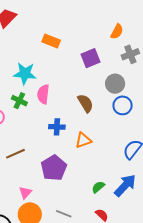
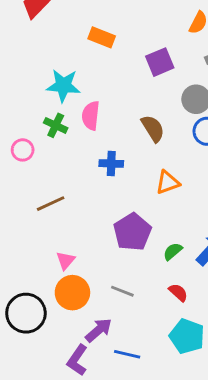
orange triangle: (83, 140) -> (168, 182), moved
purple pentagon: (54, 168) -> (132, 232), moved

